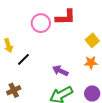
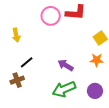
black line: (23, 59) -> (27, 62), moved

